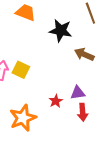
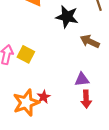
red star: (56, 101) -> (44, 97), moved

